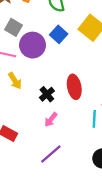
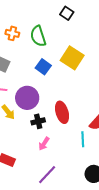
purple circle: (33, 45) -> (27, 98), moved
black cross: (47, 94) -> (38, 121), turned 32

